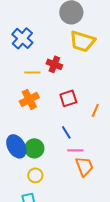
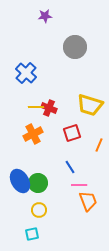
yellow trapezoid: (82, 41) -> (90, 105), moved
red cross: (54, 64) -> (49, 108), moved

